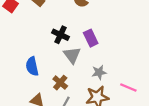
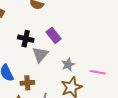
gray triangle: (72, 55) -> (40, 55), turned 30
brown cross: (60, 83) -> (27, 83), moved, turned -32

